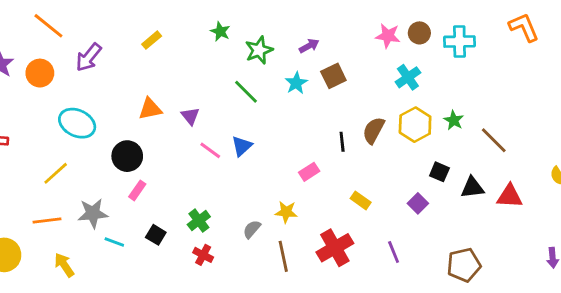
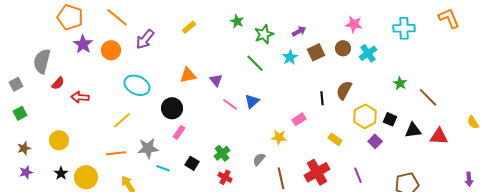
brown circle: (419, 33) -> (343, 48), moved
yellow hexagon: (415, 125) -> (365, 116), moved
yellow star: (286, 212) -> (279, 137), moved

